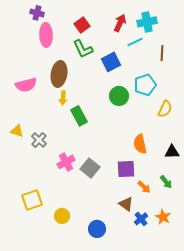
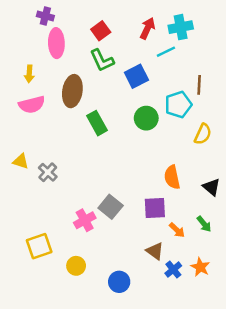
brown line: (162, 53) -> (199, 85), moved
yellow arrow: (63, 98) -> (29, 74), moved
green rectangle: (79, 116) -> (97, 123), moved
black triangle: (172, 152) -> (211, 187), turned 42
pink cross: (66, 162) -> (85, 220), moved

